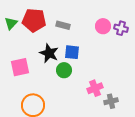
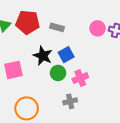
blue square: (72, 52) -> (66, 55), turned -35
pink cross: (95, 88) -> (80, 78), moved
gray cross: (111, 101) -> (70, 101), moved

